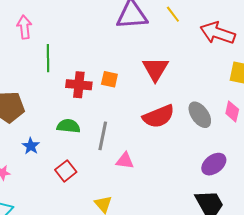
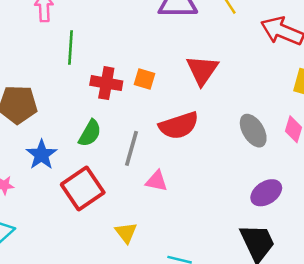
red semicircle: (159, 116) -> (179, 125), moved
green semicircle: (68, 126) -> (90, 133), turned 110
blue star: (31, 146) -> (41, 155), size x1.4
red square: (66, 171) -> (83, 188), size x1.6

